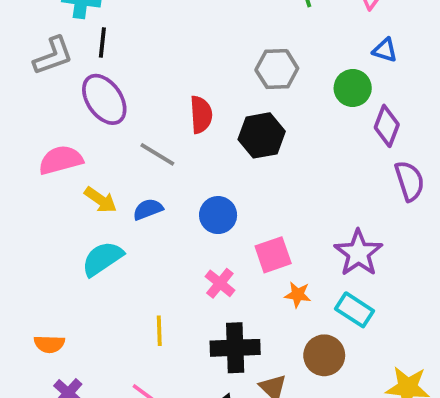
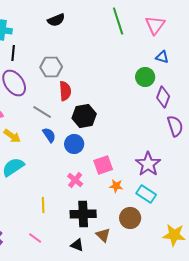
gray hexagon: (277, 69) -> (51, 67), moved
black hexagon: (262, 135) -> (84, 116), moved
blue semicircle: (148, 209) -> (49, 135), moved, turned 77

